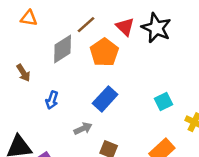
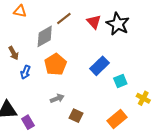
orange pentagon: (104, 52) -> (55, 64), moved
blue rectangle: (105, 99) -> (99, 66), moved
blue arrow: (52, 100) -> (25, 72), moved

